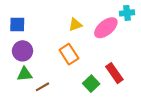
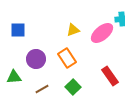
purple circle: (23, 51) -> (36, 59), moved
green triangle: (25, 74) -> (14, 77), moved
green square: (91, 84) -> (73, 87), moved

